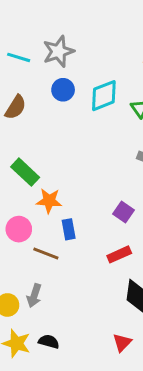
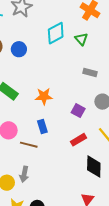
blue circle: (63, 90) -> (19, 49), moved
orange star: (49, 201) -> (44, 96), moved

